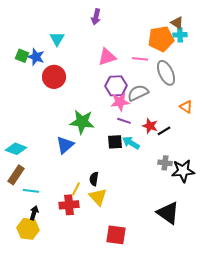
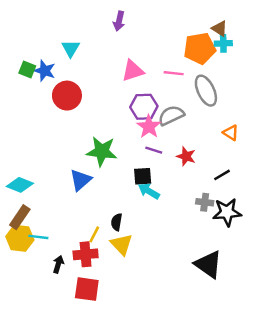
pink star: (120, 102) -> (149, 127), turned -30
black line: (164, 131) -> (222, 175), moved
cyan arrow: (131, 143) -> (149, 191), moved
black arrow: (34, 213) -> (58, 264), moved
yellow hexagon: (28, 229) -> (20, 238), moved
red square: (116, 235) -> (87, 289), moved

